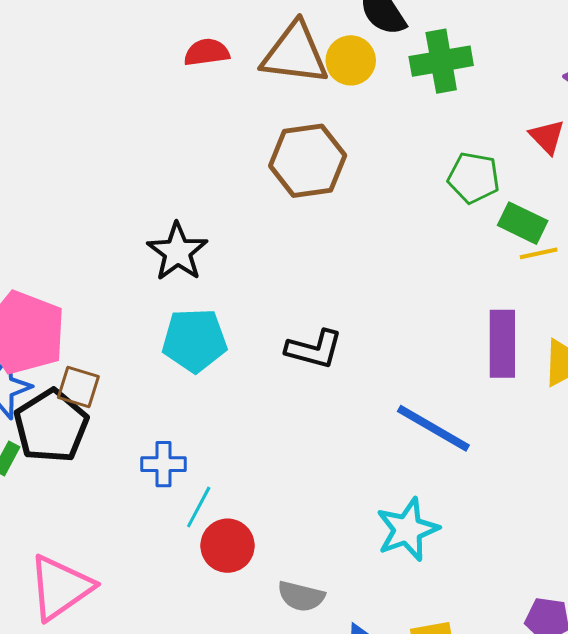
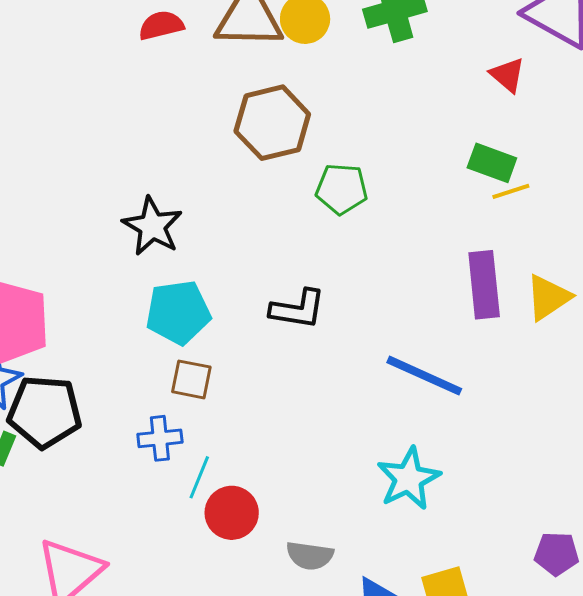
green pentagon: (474, 178) -> (342, 189), moved
brown square: (78, 387) -> (191, 379), moved
black pentagon: (51, 426) -> (45, 412), turned -30

